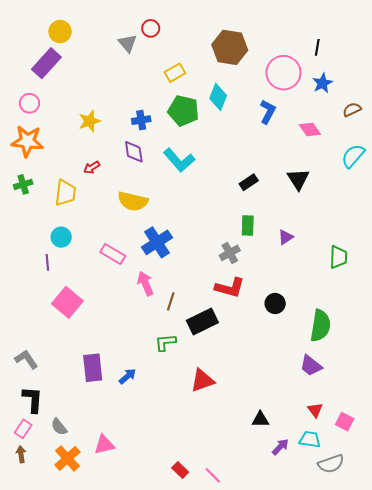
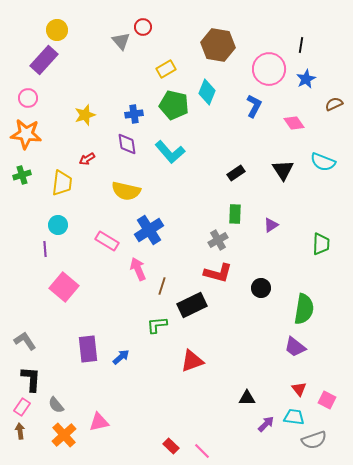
cyan semicircle: (353, 156) -> (323, 162), moved, turned -110

